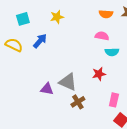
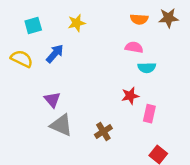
gray triangle: (68, 82) -> (61, 125), moved
purple triangle: (47, 89) -> (52, 100), moved, turned 40
pink rectangle: (114, 100) -> (149, 114), moved

